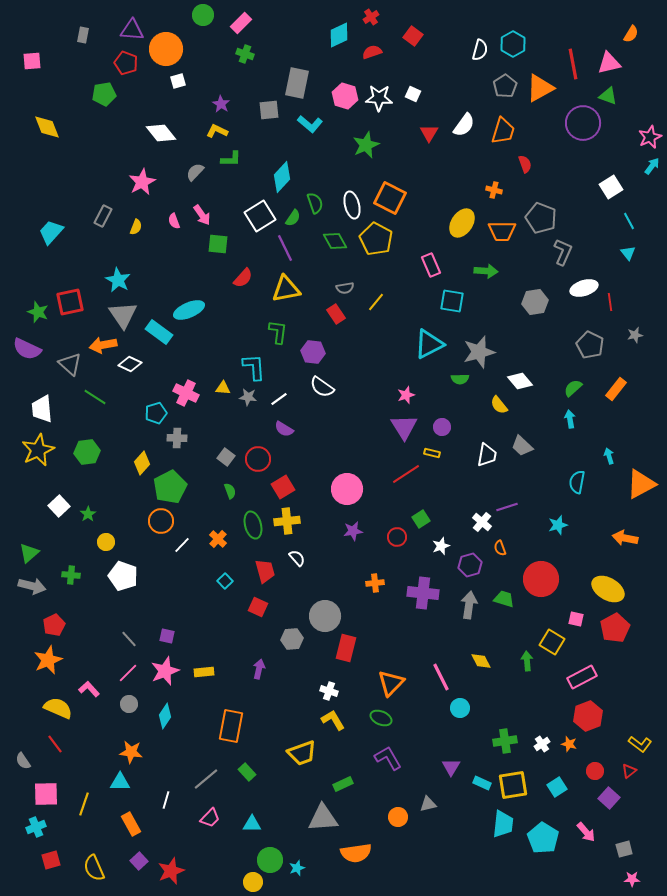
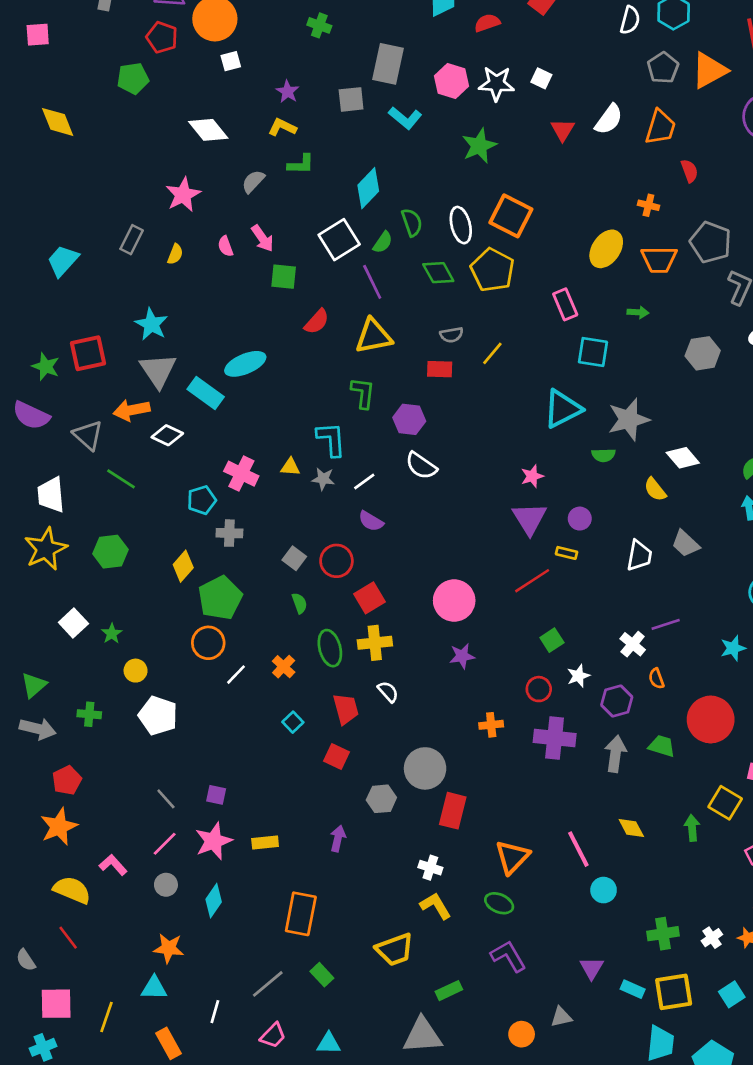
green arrow: (486, 271) -> (638, 312), size x0.7
red rectangle: (336, 314) -> (440, 369), turned -54
red circle: (397, 537) -> (539, 689), moved

